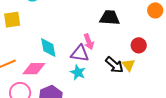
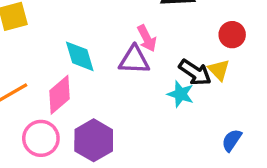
pink diamond: (34, 69) -> (60, 95), turned -35
cyan star: (78, 72) -> (181, 94), moved

